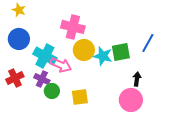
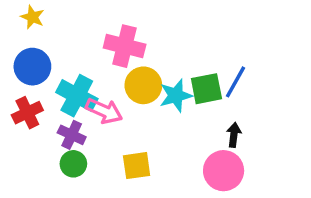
blue line: (148, 43) -> (236, 82), moved
cyan star: (103, 56) -> (176, 96), turned -30
red cross: (15, 78) -> (27, 113), moved
green circle: (52, 91) -> (73, 164), moved

